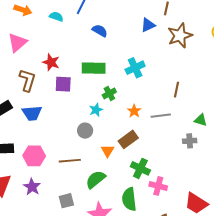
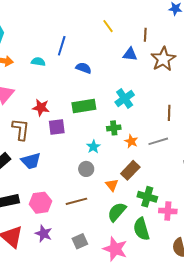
blue triangle: (148, 25) -> (130, 54), turned 42
green cross: (109, 93) -> (114, 128), moved, turned 32
green semicircle: (96, 179) -> (117, 212), moved

